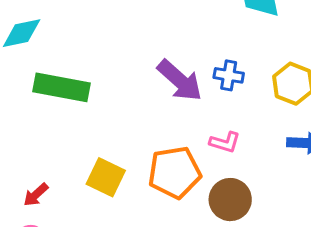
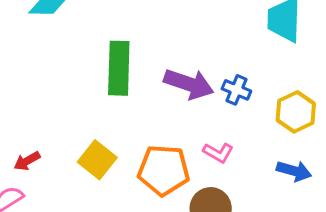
purple arrow: (180, 80) -> (189, 84), turned -36
green rectangle: (62, 87) -> (119, 68), moved, turned 68

